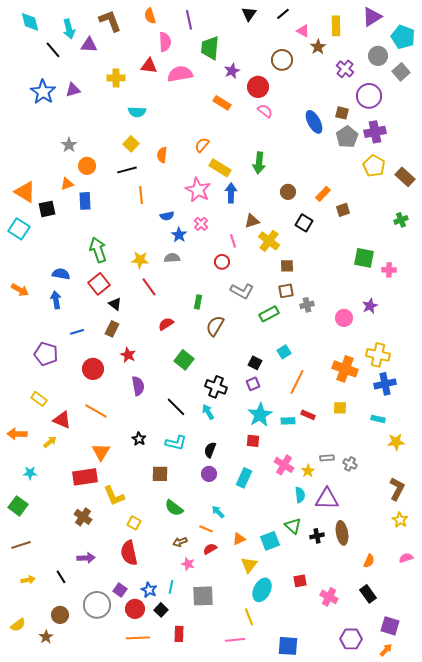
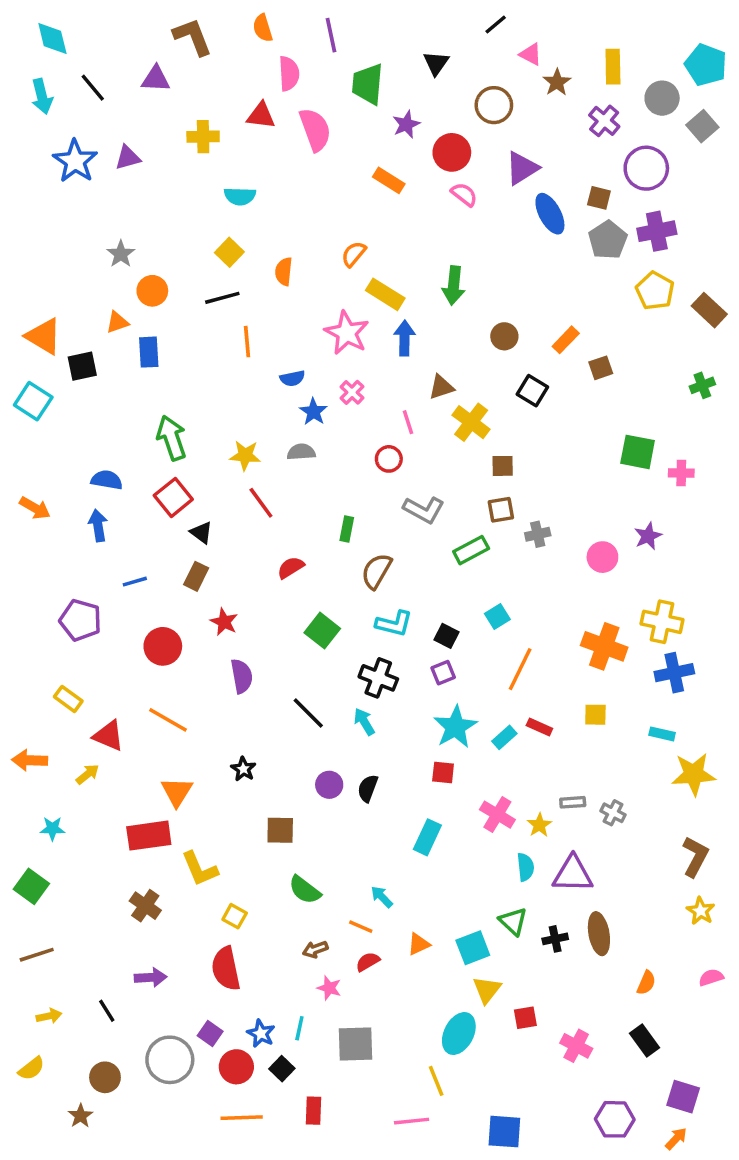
black triangle: (249, 14) -> (436, 63), moved
purple triangle: (372, 17) -> (522, 168), moved
yellow rectangle: (336, 26) -> (613, 67), moved
cyan arrow: (69, 29) -> (42, 96), moved
pink semicircle: (180, 74) -> (315, 130), turned 80
cyan rectangle: (288, 421) -> (504, 737), turned -40
yellow star: (396, 442) -> (694, 774), size x1.4
cyan L-shape: (176, 443) -> (394, 624), moved
purple circle: (209, 474) -> (329, 785), moved
yellow triangle: (249, 565) -> (487, 990), moved
yellow semicircle: (18, 625) -> (31, 1069), moved

